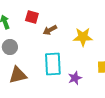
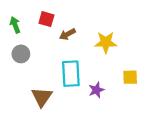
brown triangle: (18, 75) -> (42, 97), moved, turned -42

